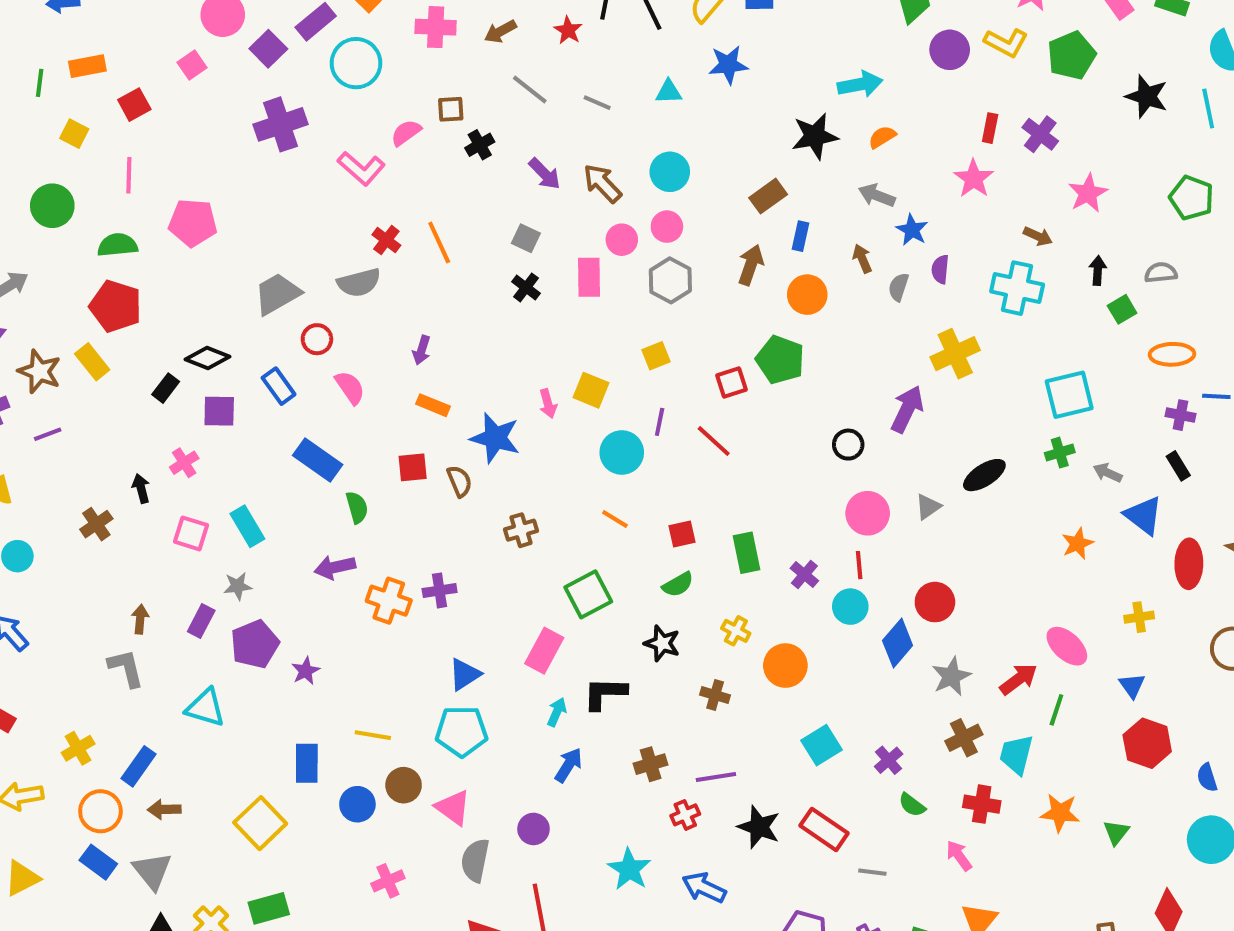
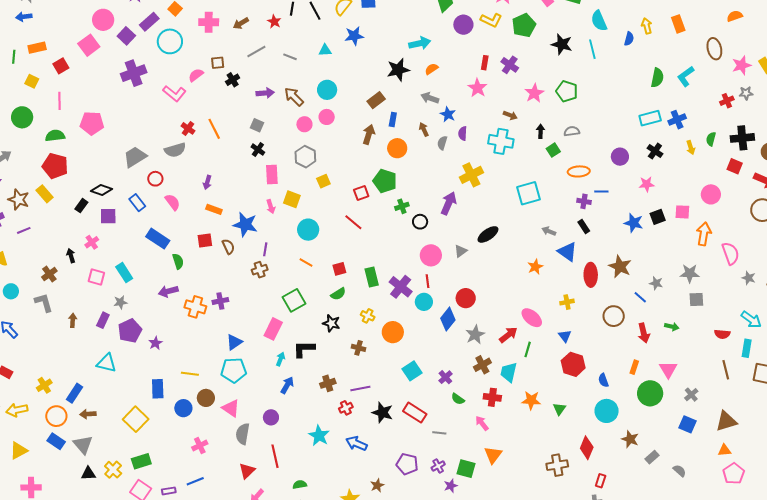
pink square: (192, 65) -> (89, 45), size x1.5
gray line: (530, 90) -> (256, 52), turned -66
purple arrow: (545, 174) -> (265, 93), turned -48
green pentagon: (1191, 198) -> (567, 91), moved
pink rectangle: (589, 277) -> (272, 174), moved
gray hexagon: (670, 280) -> (305, 157), moved
purple line: (660, 422) -> (265, 249), moved
green cross: (1060, 453) -> (402, 206), moved
purple cross: (804, 575) -> (401, 287), size x1.6
gray L-shape: (126, 668) -> (44, 303), moved

